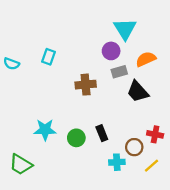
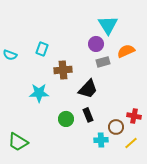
brown cross: (86, 85) -> (63, 70), moved
black trapezoid: (138, 92) -> (88, 89), moved, turned -95
cyan star: (45, 130) -> (39, 93), moved

